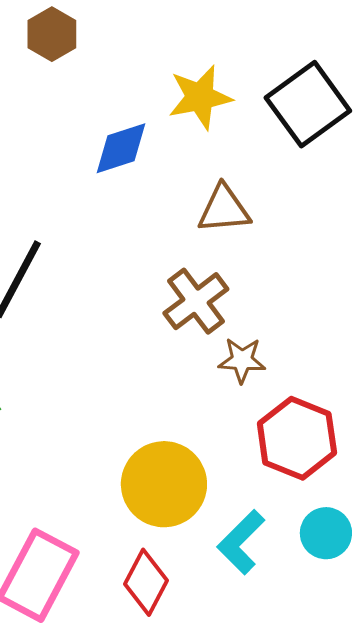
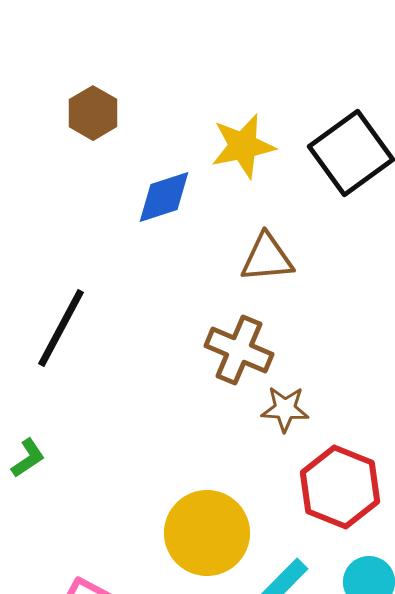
brown hexagon: (52, 34) -> (93, 113), moved
brown cross: (196, 301) -> (239, 350), turned -30

